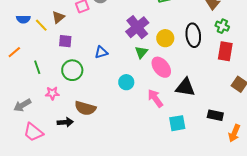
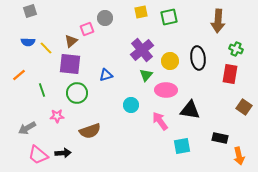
brown triangle: (58, 17) -> (71, 41), moved
green cross: (222, 26) -> (236, 49), moved
purple square: (65, 41) -> (70, 64), size x1.6
pink ellipse: (161, 67) -> (166, 90), turned -50
brown semicircle: (85, 108) -> (90, 131), turned -35
black arrow: (65, 122) -> (63, 153), moved
orange arrow: (234, 133) -> (239, 156), turned -36

